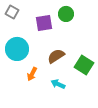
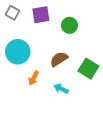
green circle: (66, 14) -> (69, 25), moved
purple square: (44, 23) -> (41, 15), moved

